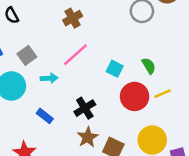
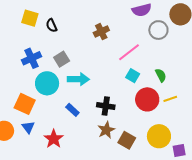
pink line: (76, 55) -> (129, 52), moved
cyan arrow: (49, 78) -> (78, 79), size x1.5
black cross: (85, 108) -> (106, 106), turned 36

